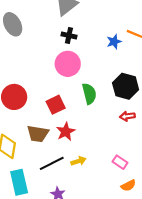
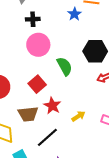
yellow arrow: (78, 161) -> (78, 116), moved

